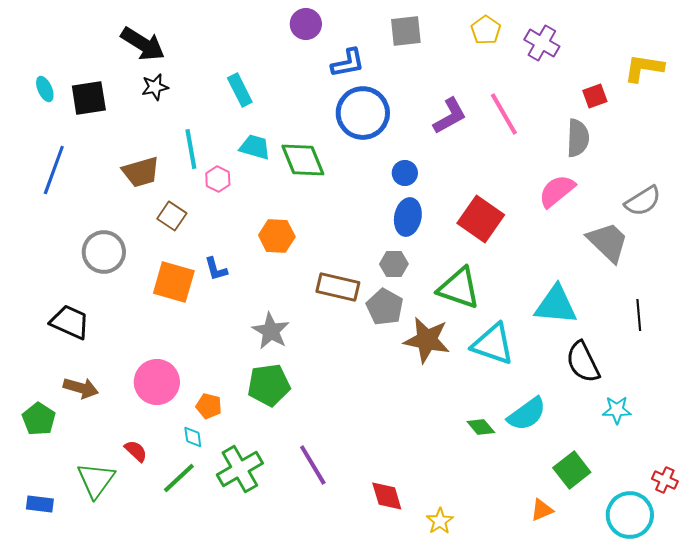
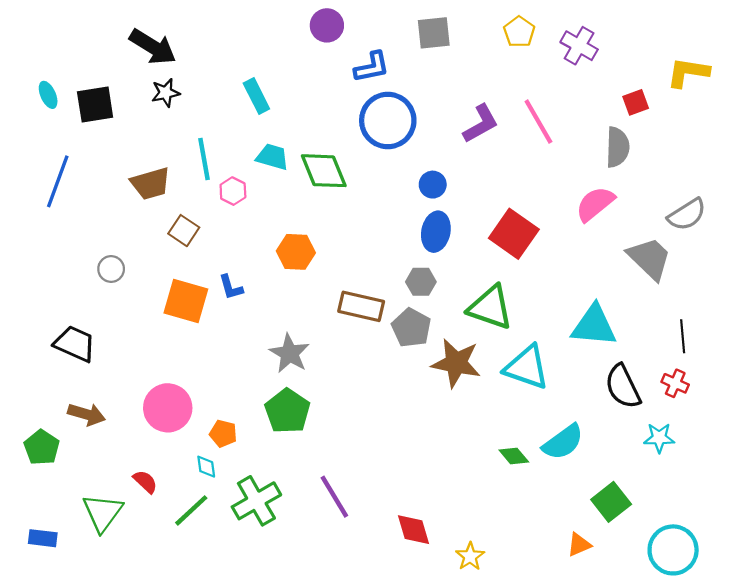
gray circle: (104, 252) -> (111, 269), size x0.6
green pentagon: (269, 385) -> (287, 411), turned -30
red cross: (665, 480) -> (675, 383), moved

